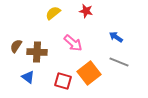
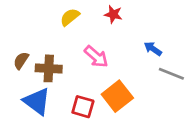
gray line: (119, 62) -> (171, 74), moved
blue triangle: (28, 77) -> (37, 101), size x1.6

